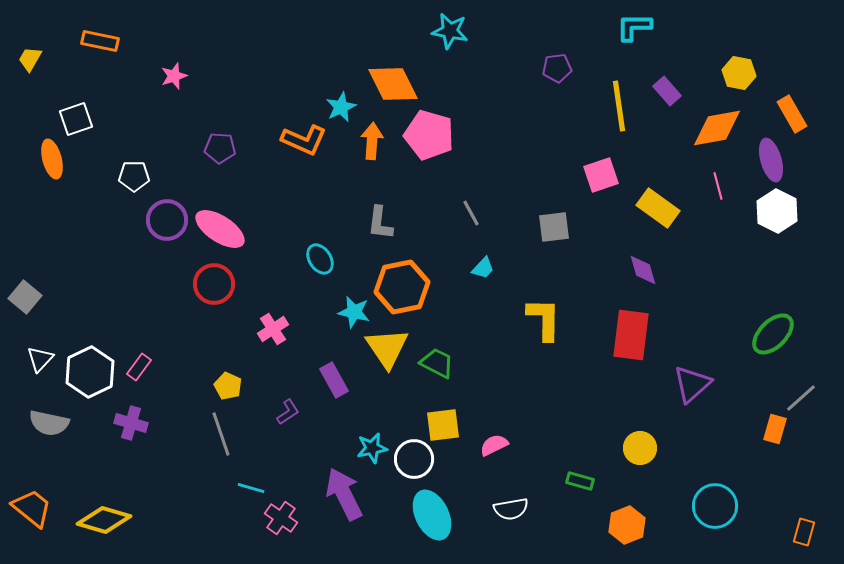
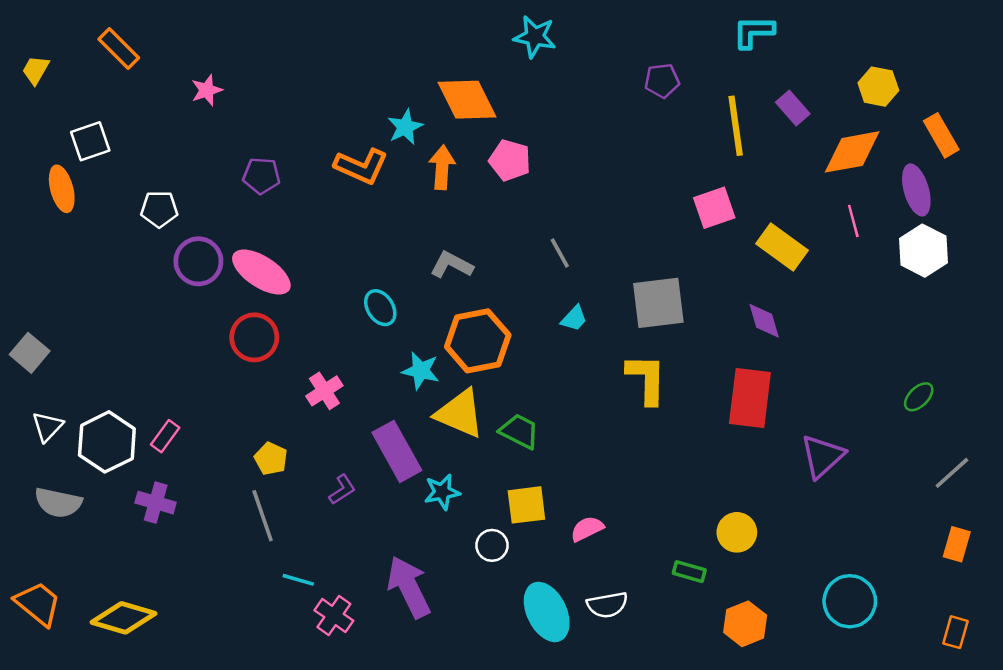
orange rectangle: (100, 41) -> (119, 49), turned 33
pink pentagon: (429, 135) -> (510, 160), size x0.7
gray L-shape: (380, 223) -> (452, 265), turned 111
gray square: (554, 227) -> (658, 303), moved, size x1.4
green ellipse: (773, 334) -> (919, 397), size x0.6
yellow triangle: (387, 348) -> (460, 413), turned -33
purple rectangle: (334, 380) -> (397, 451), size x1.4
orange rectangle: (775, 429) -> (957, 544), moved
cyan star: (372, 448) -> (442, 492), moved
yellow circle: (640, 448) -> (737, 532), moved
white circle: (414, 459) -> (492, 545), size x0.7
cyan ellipse: (432, 515) -> (547, 612), moved

